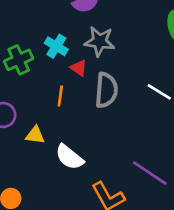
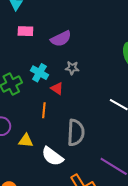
gray star: (100, 41) -> (72, 68), size x0.6
gray semicircle: (106, 90) -> (76, 133), moved

